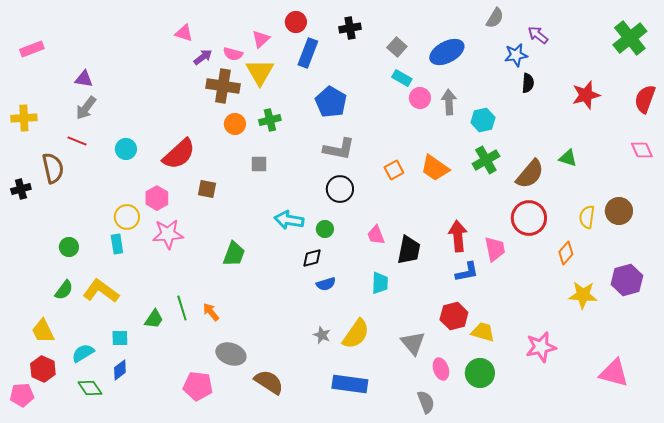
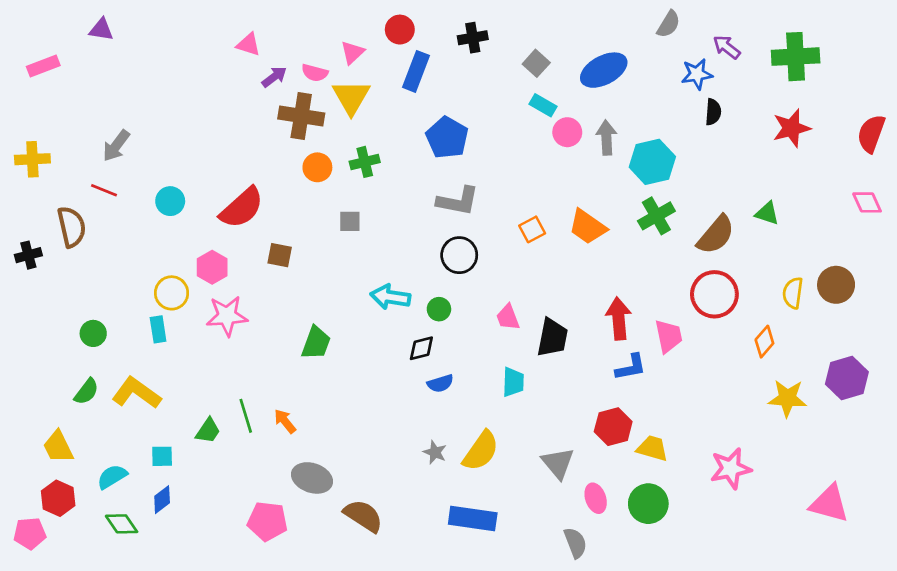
green cross: (630, 38) -> (796, 57), moved, turned 36
purple triangle: (84, 79) -> (101, 30), moved
cyan hexagon: (483, 120) -> (652, 162), size x1.4

